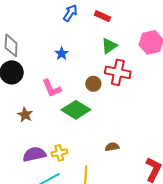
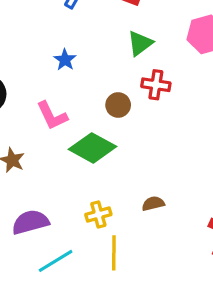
red cross: (118, 72) -> (156, 85), size x0.7
yellow cross: (59, 153) -> (98, 214), moved

